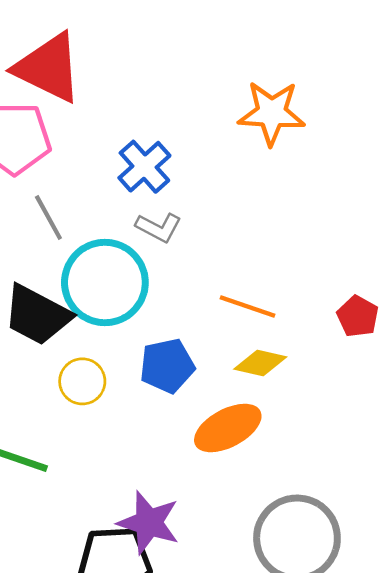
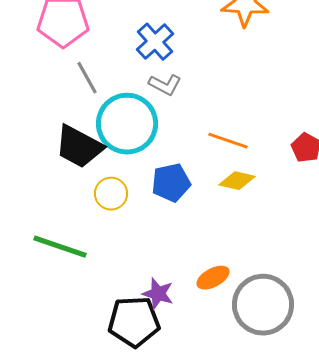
orange ellipse: (228, 428) -> (213, 278), moved, size x0.7
purple star: (149, 523) -> (158, 294), size x0.7

